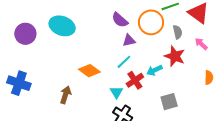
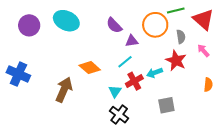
purple semicircle: (120, 20) -> (114, 25), moved
brown arrow: (66, 95) -> (64, 90), size x1.4

